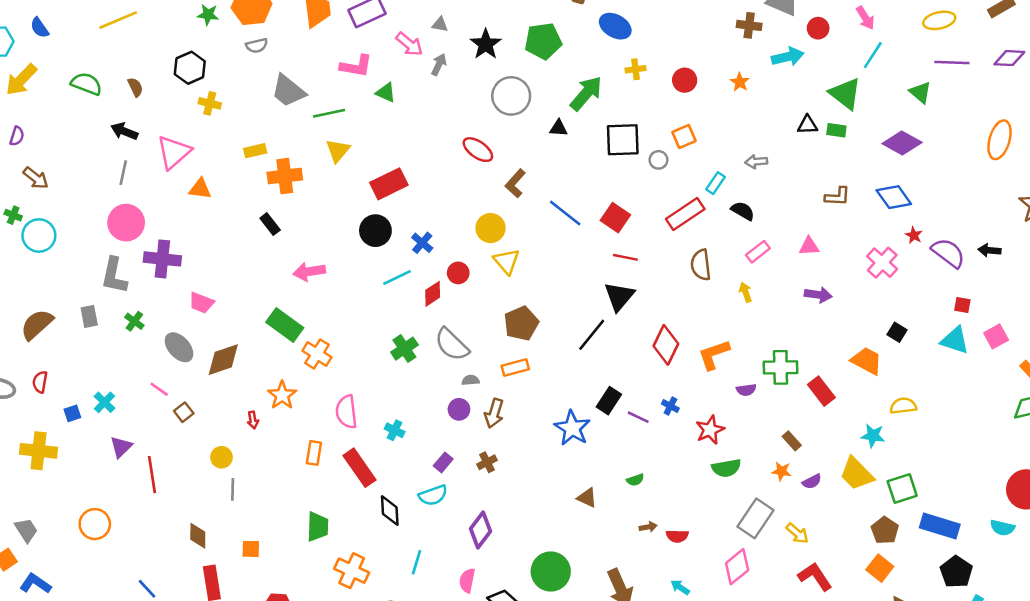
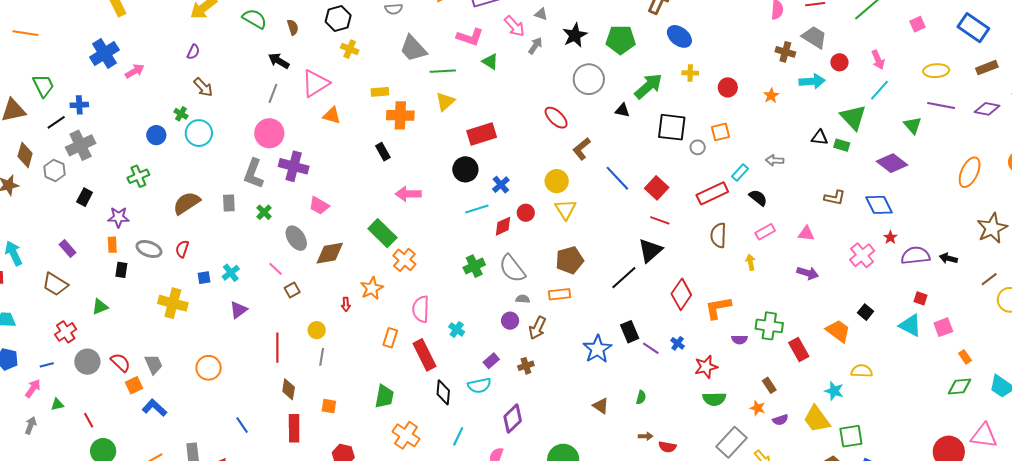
purple semicircle: (948, 253) -> (915, 255), turned -52
black rectangle: (609, 401) -> (630, 332), turned -65
red line: (152, 475) -> (277, 348), moved
green semicircle: (635, 480) -> (641, 397), turned -64

